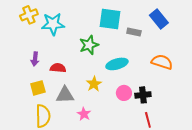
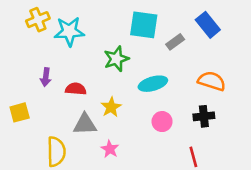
gray rectangle: (134, 32) -> (175, 42), turned -48
yellow star: (94, 84) -> (111, 107), moved
yellow square: (38, 88) -> (20, 112), moved
black cross: (143, 95) -> (204, 116), moved

